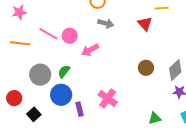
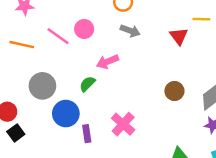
pink circle: (70, 36) -> (84, 29), moved
green semicircle: (64, 71) -> (87, 84), moved
black square: (34, 114) -> (16, 133), moved

